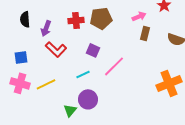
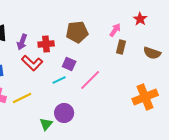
pink arrow: (139, 16) -> (115, 30), turned -32
red cross: (76, 20) -> (46, 44), moved
cyan line: (83, 74) -> (59, 80), moved

